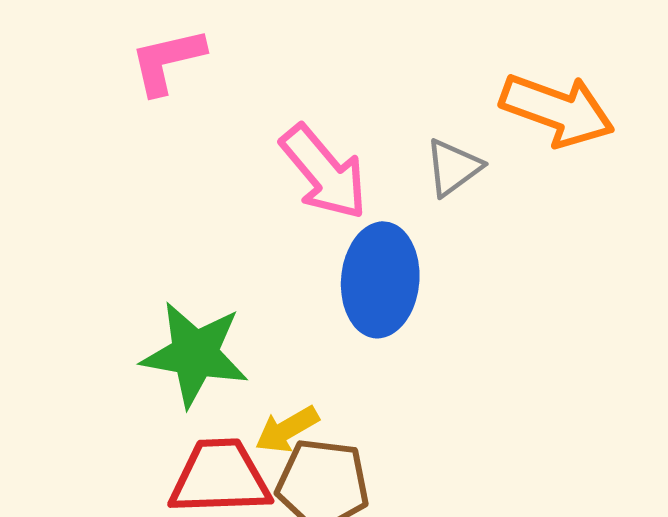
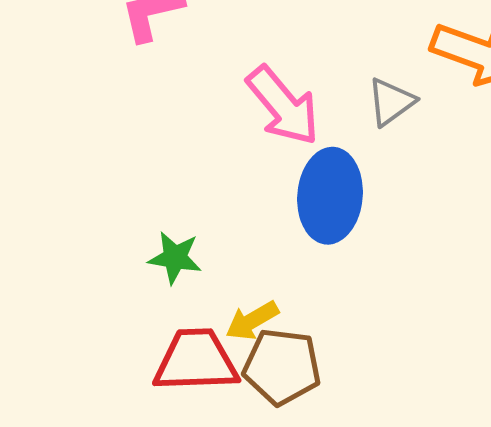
green star: (195, 354) -> (175, 258), size x0.6

